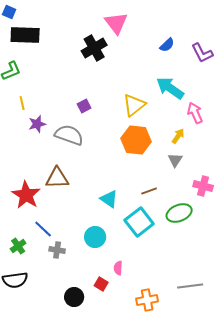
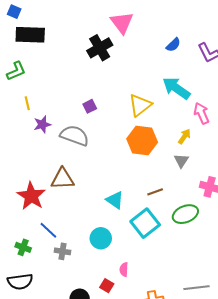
green cross: (18, 246) -> (23, 247), turned -35

